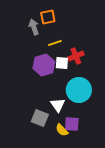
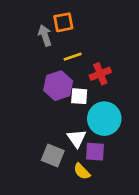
white square: (62, 63) -> (79, 96), moved
purple square: (72, 124) -> (95, 152), moved

